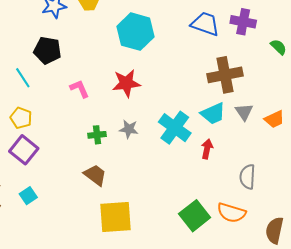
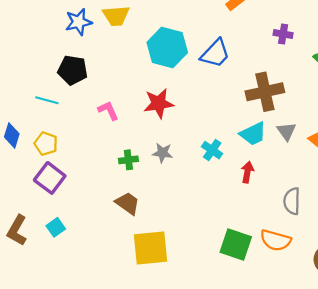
purple cross: (243, 22) -> (283, 34), size x0.7
blue trapezoid: (205, 24) -> (215, 53), moved, turned 116
cyan line: (23, 78) -> (47, 100), turned -40
cyan cross: (175, 128) -> (212, 150), size x0.6
green square: (195, 216) -> (236, 245), turned -32

